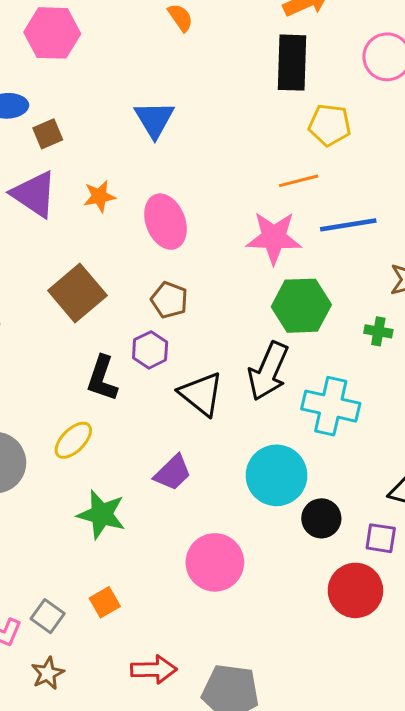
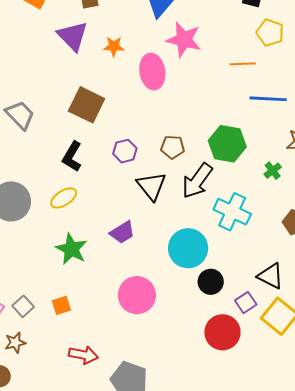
pink star: (274, 238) -> (184, 40), moved
brown square: (77, 293) -> (87, 105), turned -36
brown pentagon: (169, 300) -> (173, 147), moved, turned -30
green cross: (378, 331) -> (273, 171), turned 30
black L-shape: (102, 378) -> (72, 157), moved
purple square: (381, 538) -> (246, 303), turned 35

